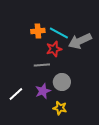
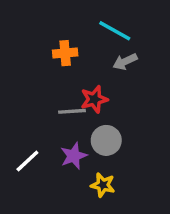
cyan line: (59, 33) -> (115, 31), moved
gray arrow: (80, 41) -> (125, 62), moved, size x0.6
red star: (54, 49) -> (94, 99), moved

